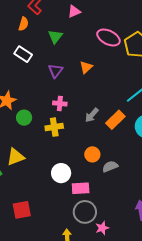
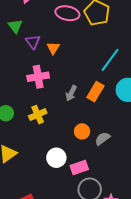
purple triangle: (55, 71) -> (33, 42), moved
pink cross: (60, 103) -> (38, 77), moved, size x1.5

